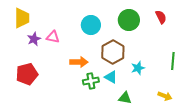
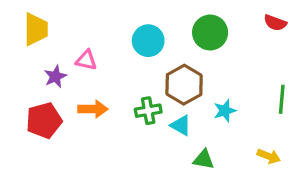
red semicircle: (161, 17) -> (275, 23), moved, turned 136
purple star: (34, 39) -> (55, 76), moved
orange arrow: (79, 62) -> (93, 109), moved
green cross: (91, 81) -> (148, 111), moved

